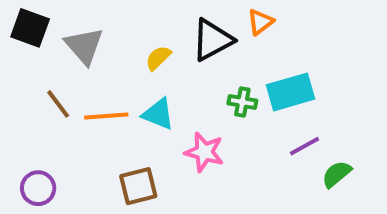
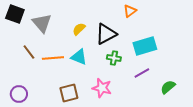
black triangle: (212, 40) -> (106, 34), moved
green cross: (242, 102) -> (114, 58), moved
purple line: (305, 146) -> (142, 73), moved
pink star: (204, 152) -> (102, 88), moved

